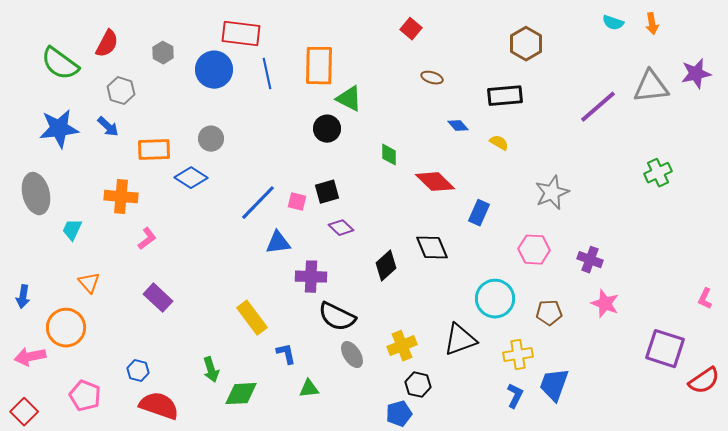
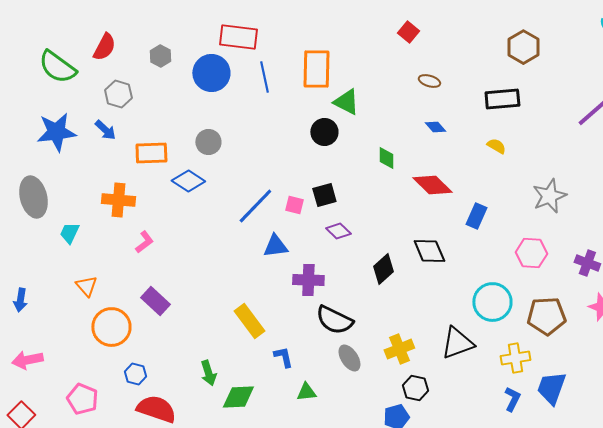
blue diamond: (458, 126) -> (435, 127), moved
brown pentagon: (549, 313) -> (546, 316), size x1.5
orange circle: (66, 328) -> (111, 327), moved

